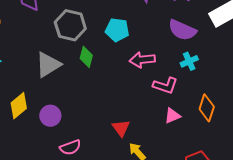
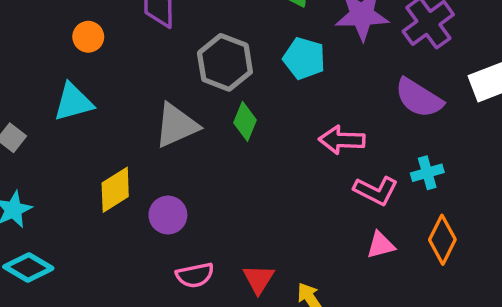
cyan pentagon: (117, 30) -> (304, 58), moved
cyan cross: (189, 61) -> (427, 173), moved
red triangle: (121, 128) -> (259, 279), moved

